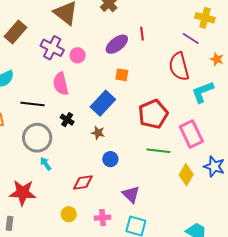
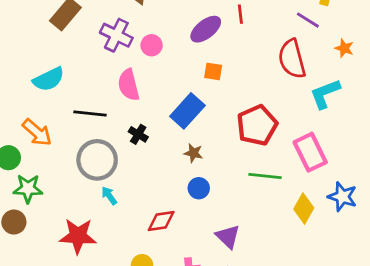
brown star: (98, 133) -> (193, 153), moved

